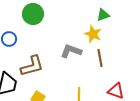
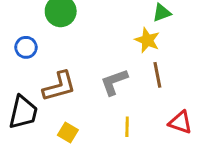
gray L-shape: (71, 51) -> (114, 82), moved, turned -40

